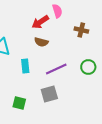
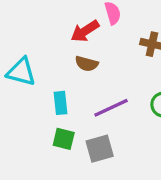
green square: (19, 103) -> (64, 139), moved

